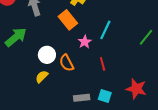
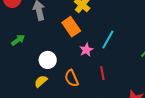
green arrow: (16, 37) -> (18, 40), size x0.6
orange semicircle: (67, 63) -> (72, 78), moved

